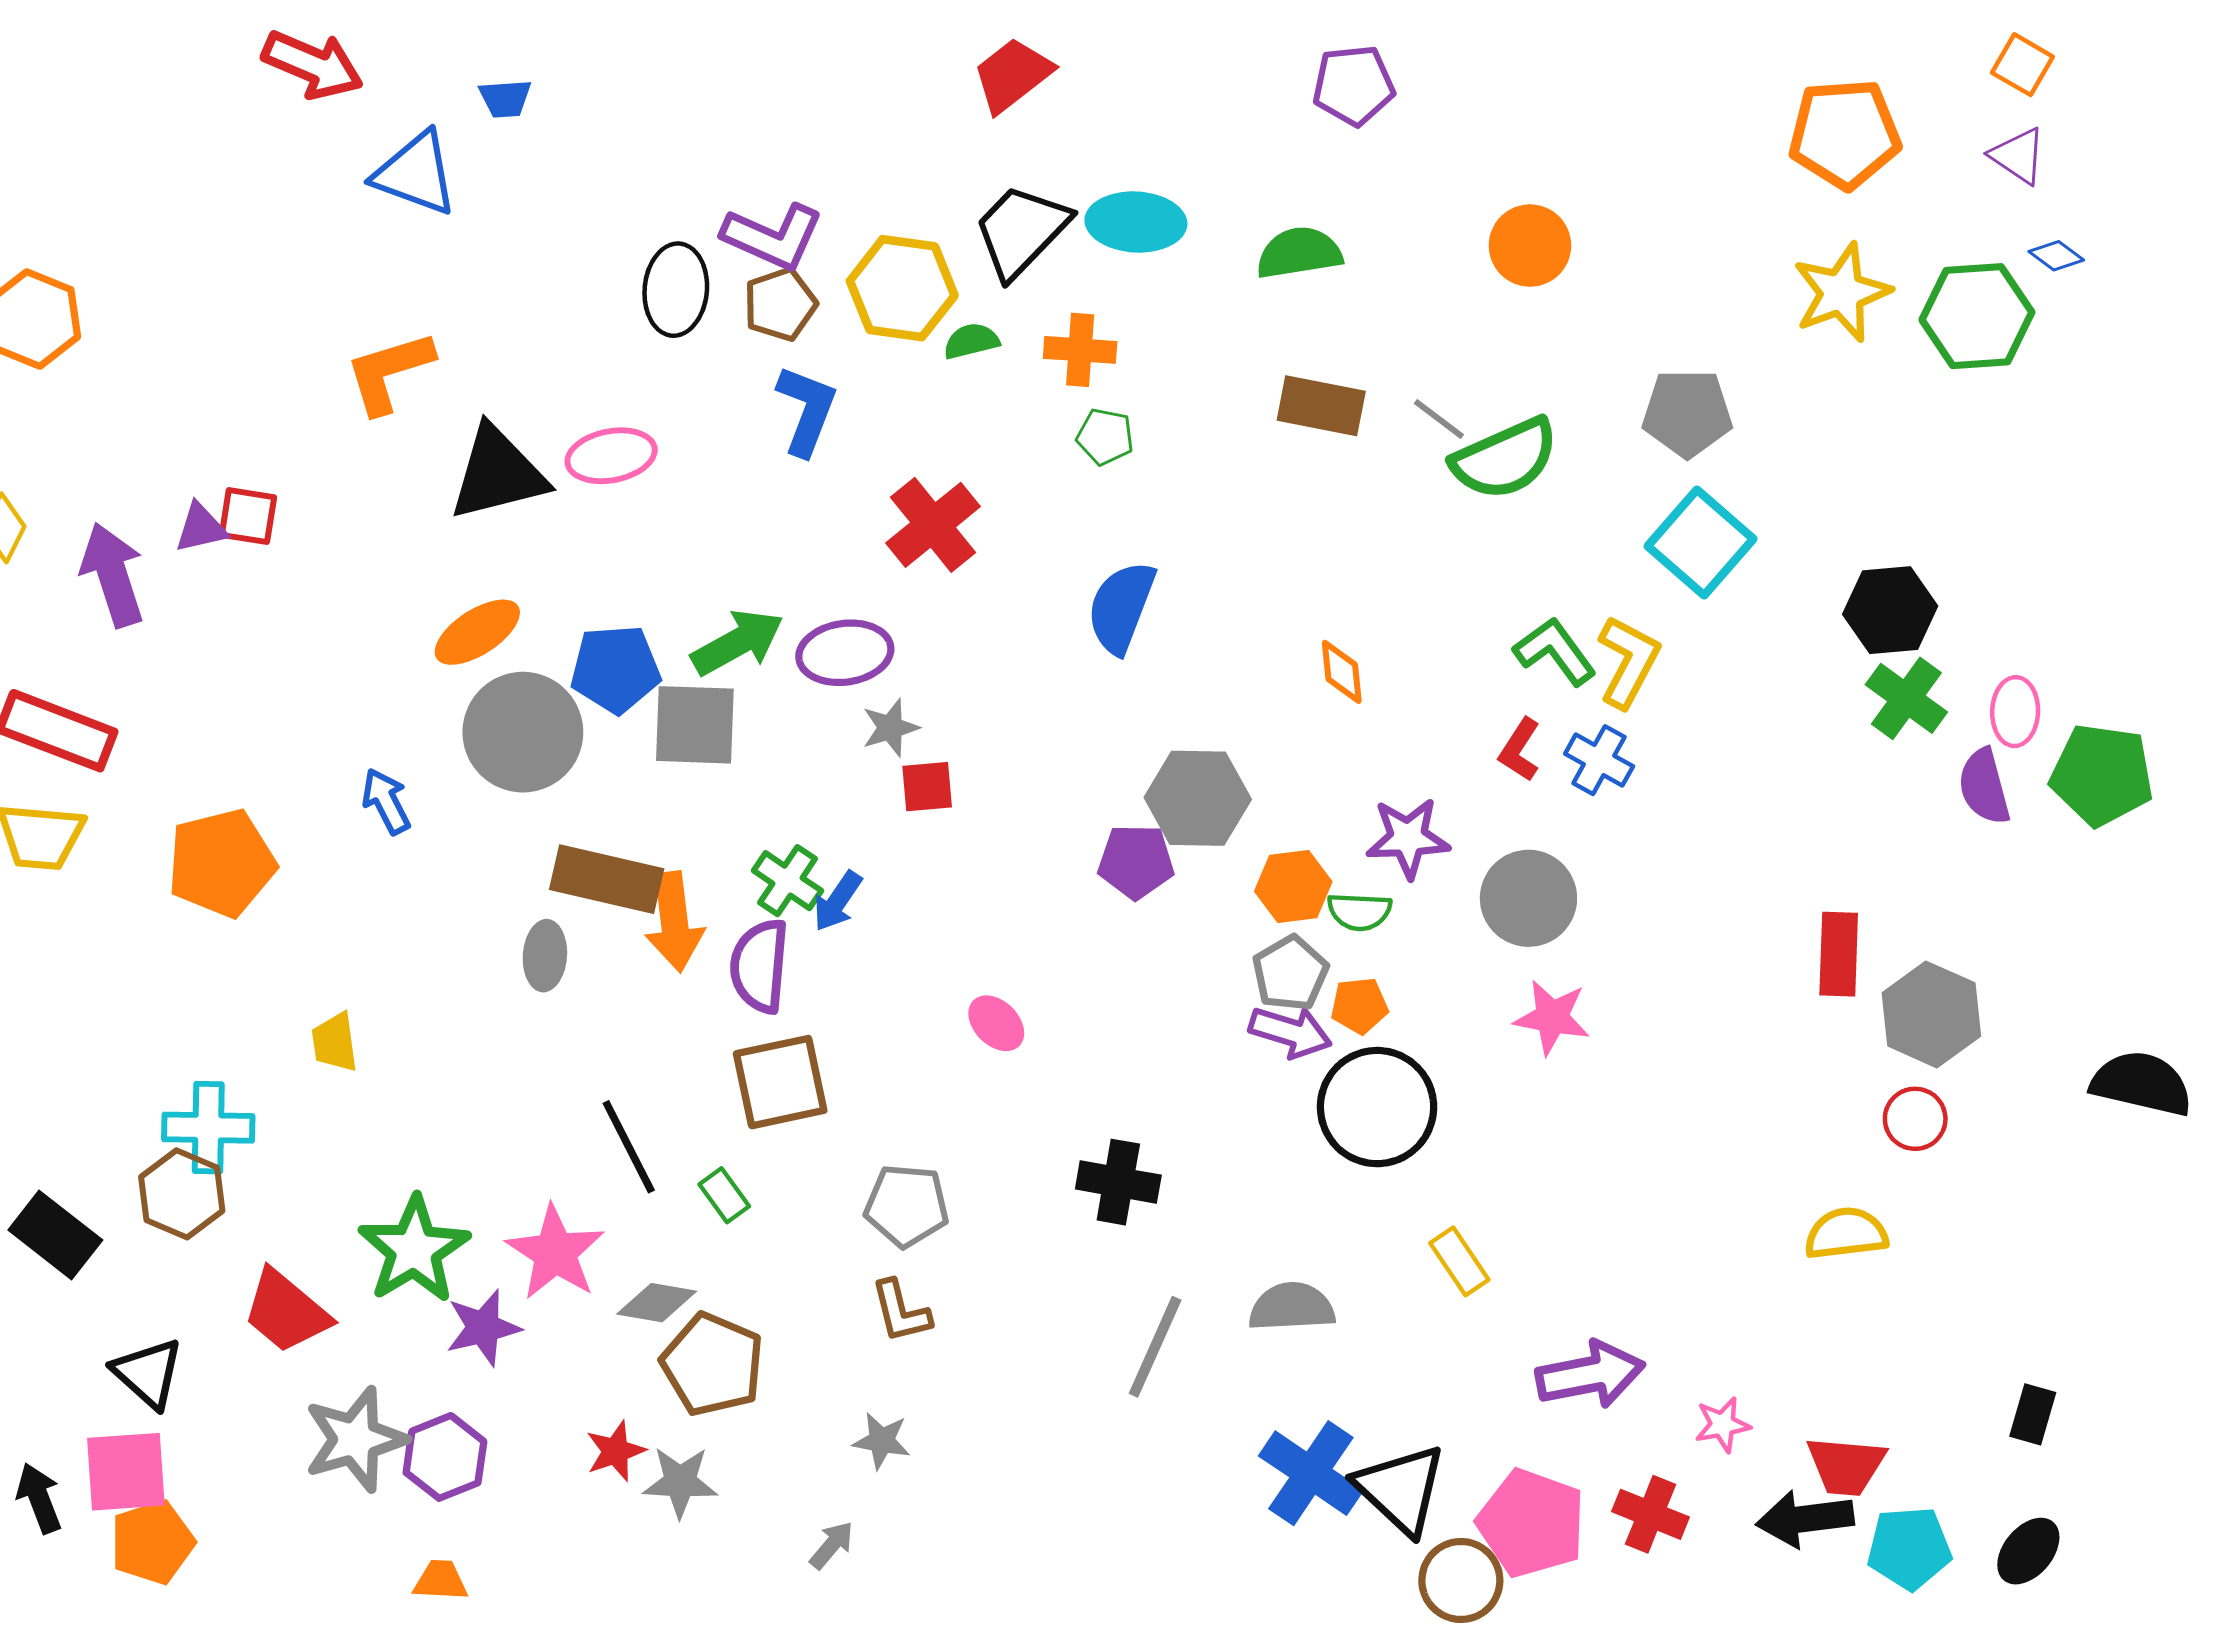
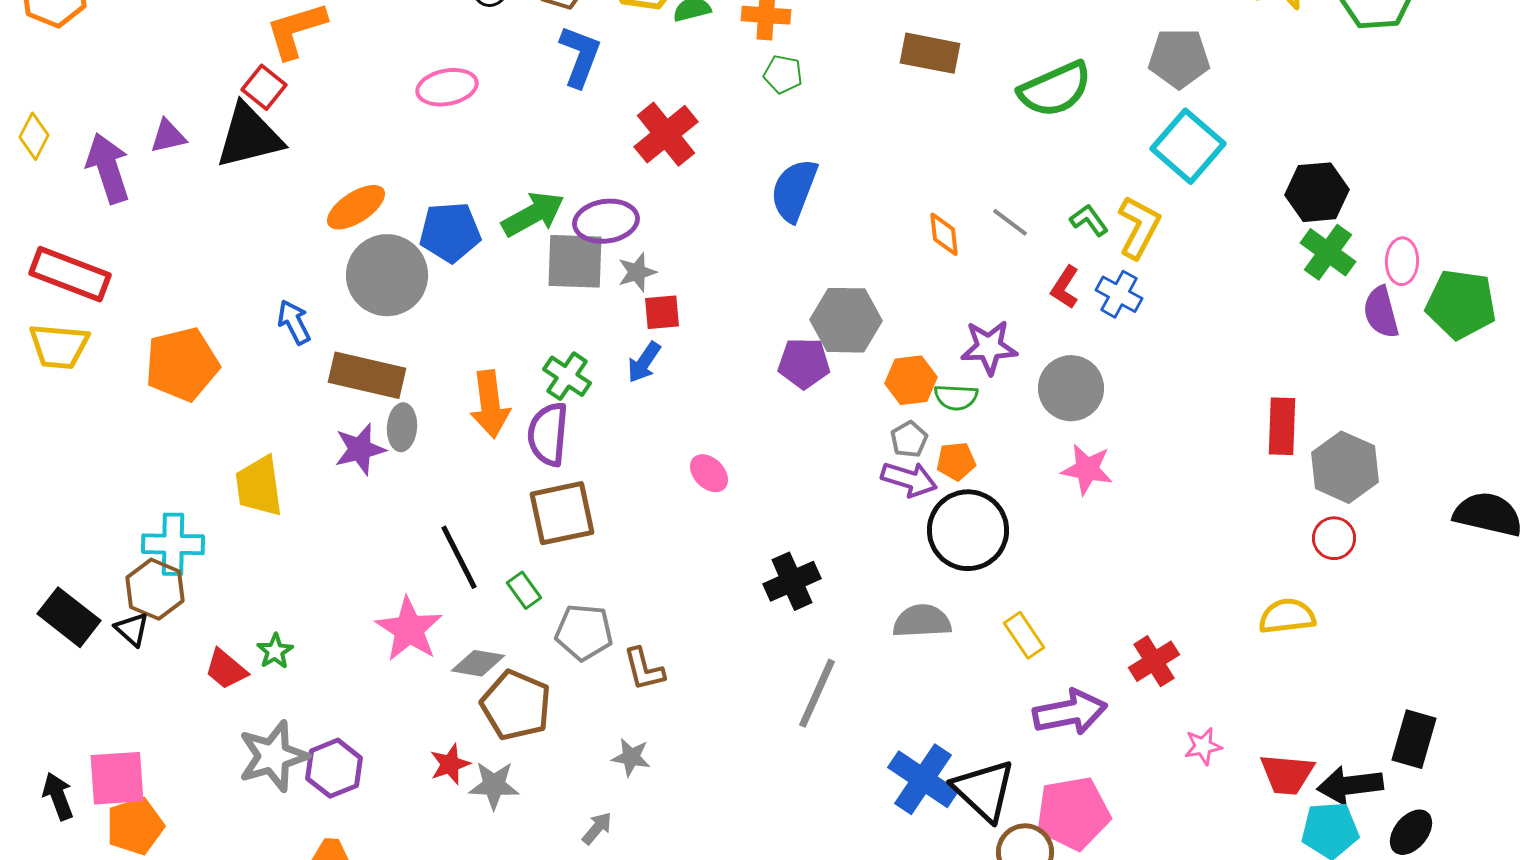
gray line: (1439, 419) -> (1010, 222), moved
black triangle: (498, 473) -> (249, 136), moved
red square: (248, 516) -> (264, 87), moved, turned 30
green L-shape: (1555, 651) -> (1089, 220), size x0.7
gray square: (695, 725) -> (575, 261), moved
brown rectangle: (607, 879) -> (367, 375), moved
blue arrow: (837, 901) -> (644, 362), moved
gray pentagon: (1290, 973) -> (909, 439), size x0.7
yellow trapezoid: (335, 1042) -> (259, 486), size x1.5
black cross: (1118, 1182) -> (792, 581), turned -34
gray pentagon: (907, 1206) -> (584, 632), moved
green star: (414, 1250) -> (275, 651), moved, size x0.5
gray semicircle: (1292, 1307) -> (922, 621), moved
red trapezoid: (286, 1311) -> (226, 669), size x0.7
purple star: (483, 1328) -> (360, 449), moved
black triangle: (148, 1373) -> (132, 629), moved, size x0.7
purple arrow: (1590, 1375) -> (1070, 712), moved
black rectangle: (2033, 1414) -> (1414, 739), size x1.4
red cross: (1651, 1514) -> (1154, 661), moved, turned 36
black arrow: (1805, 1519) -> (1350, 785), moved
pink pentagon: (1531, 1523) -> (1073, 813), turned -30

